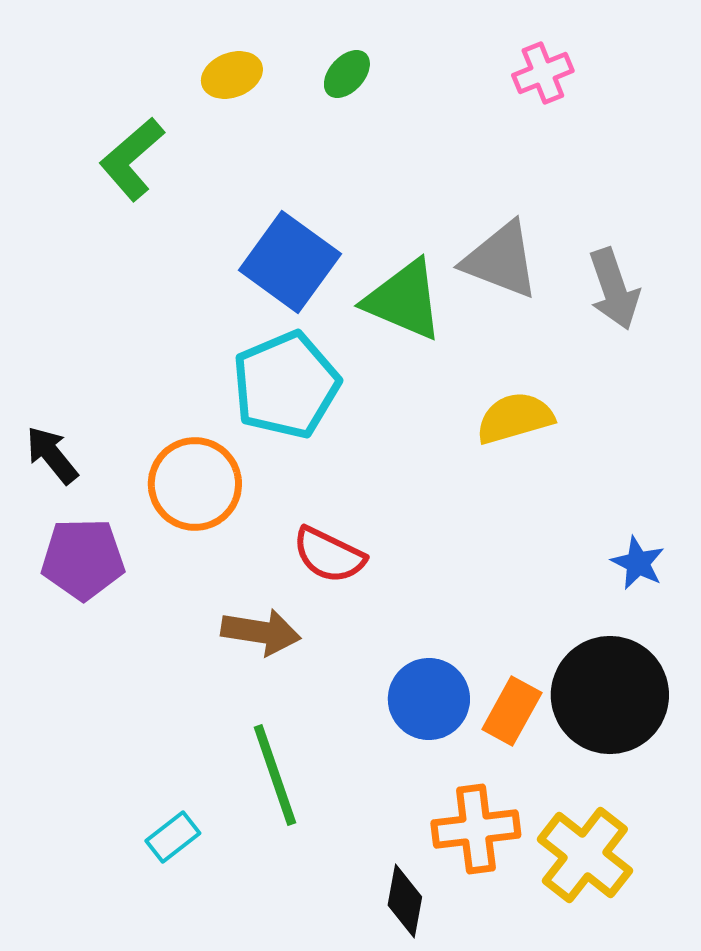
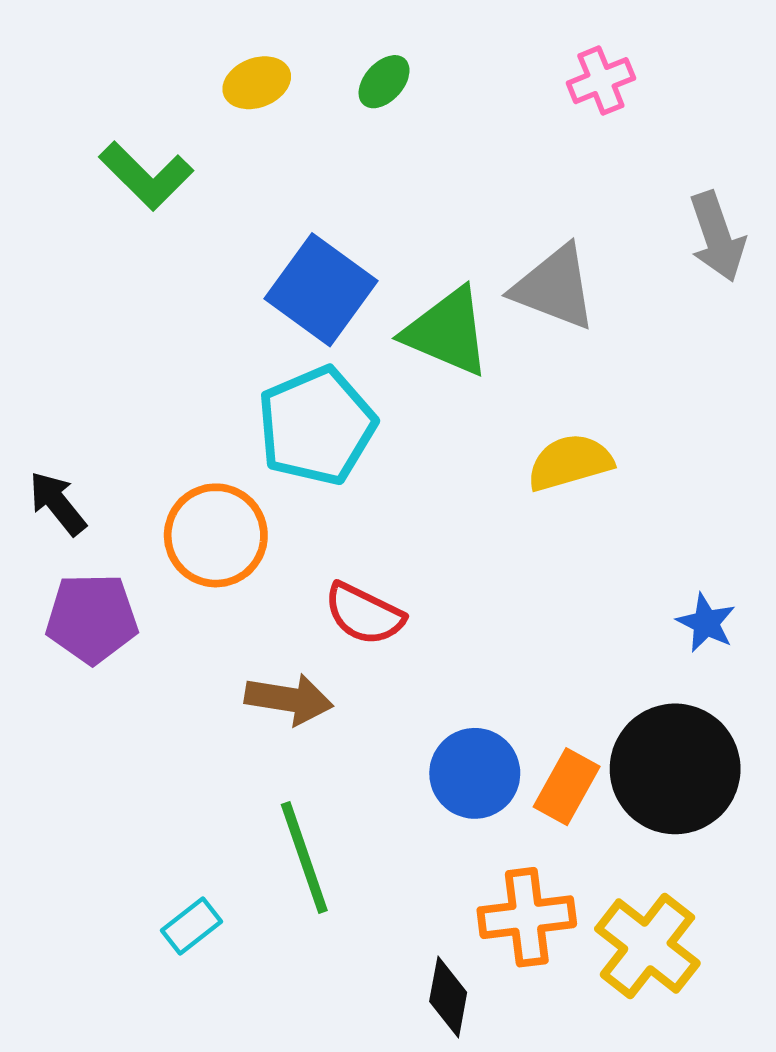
green L-shape: (132, 159) -> (146, 176), turned -94
gray arrow: (614, 289) -> (717, 237), moved

